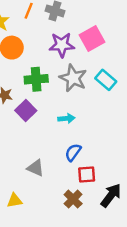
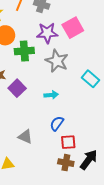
green cross: (36, 79) -> (24, 51), moved
cyan rectangle: (106, 80) -> (90, 79), moved
brown cross: (73, 199) -> (66, 163), moved, turned -35

